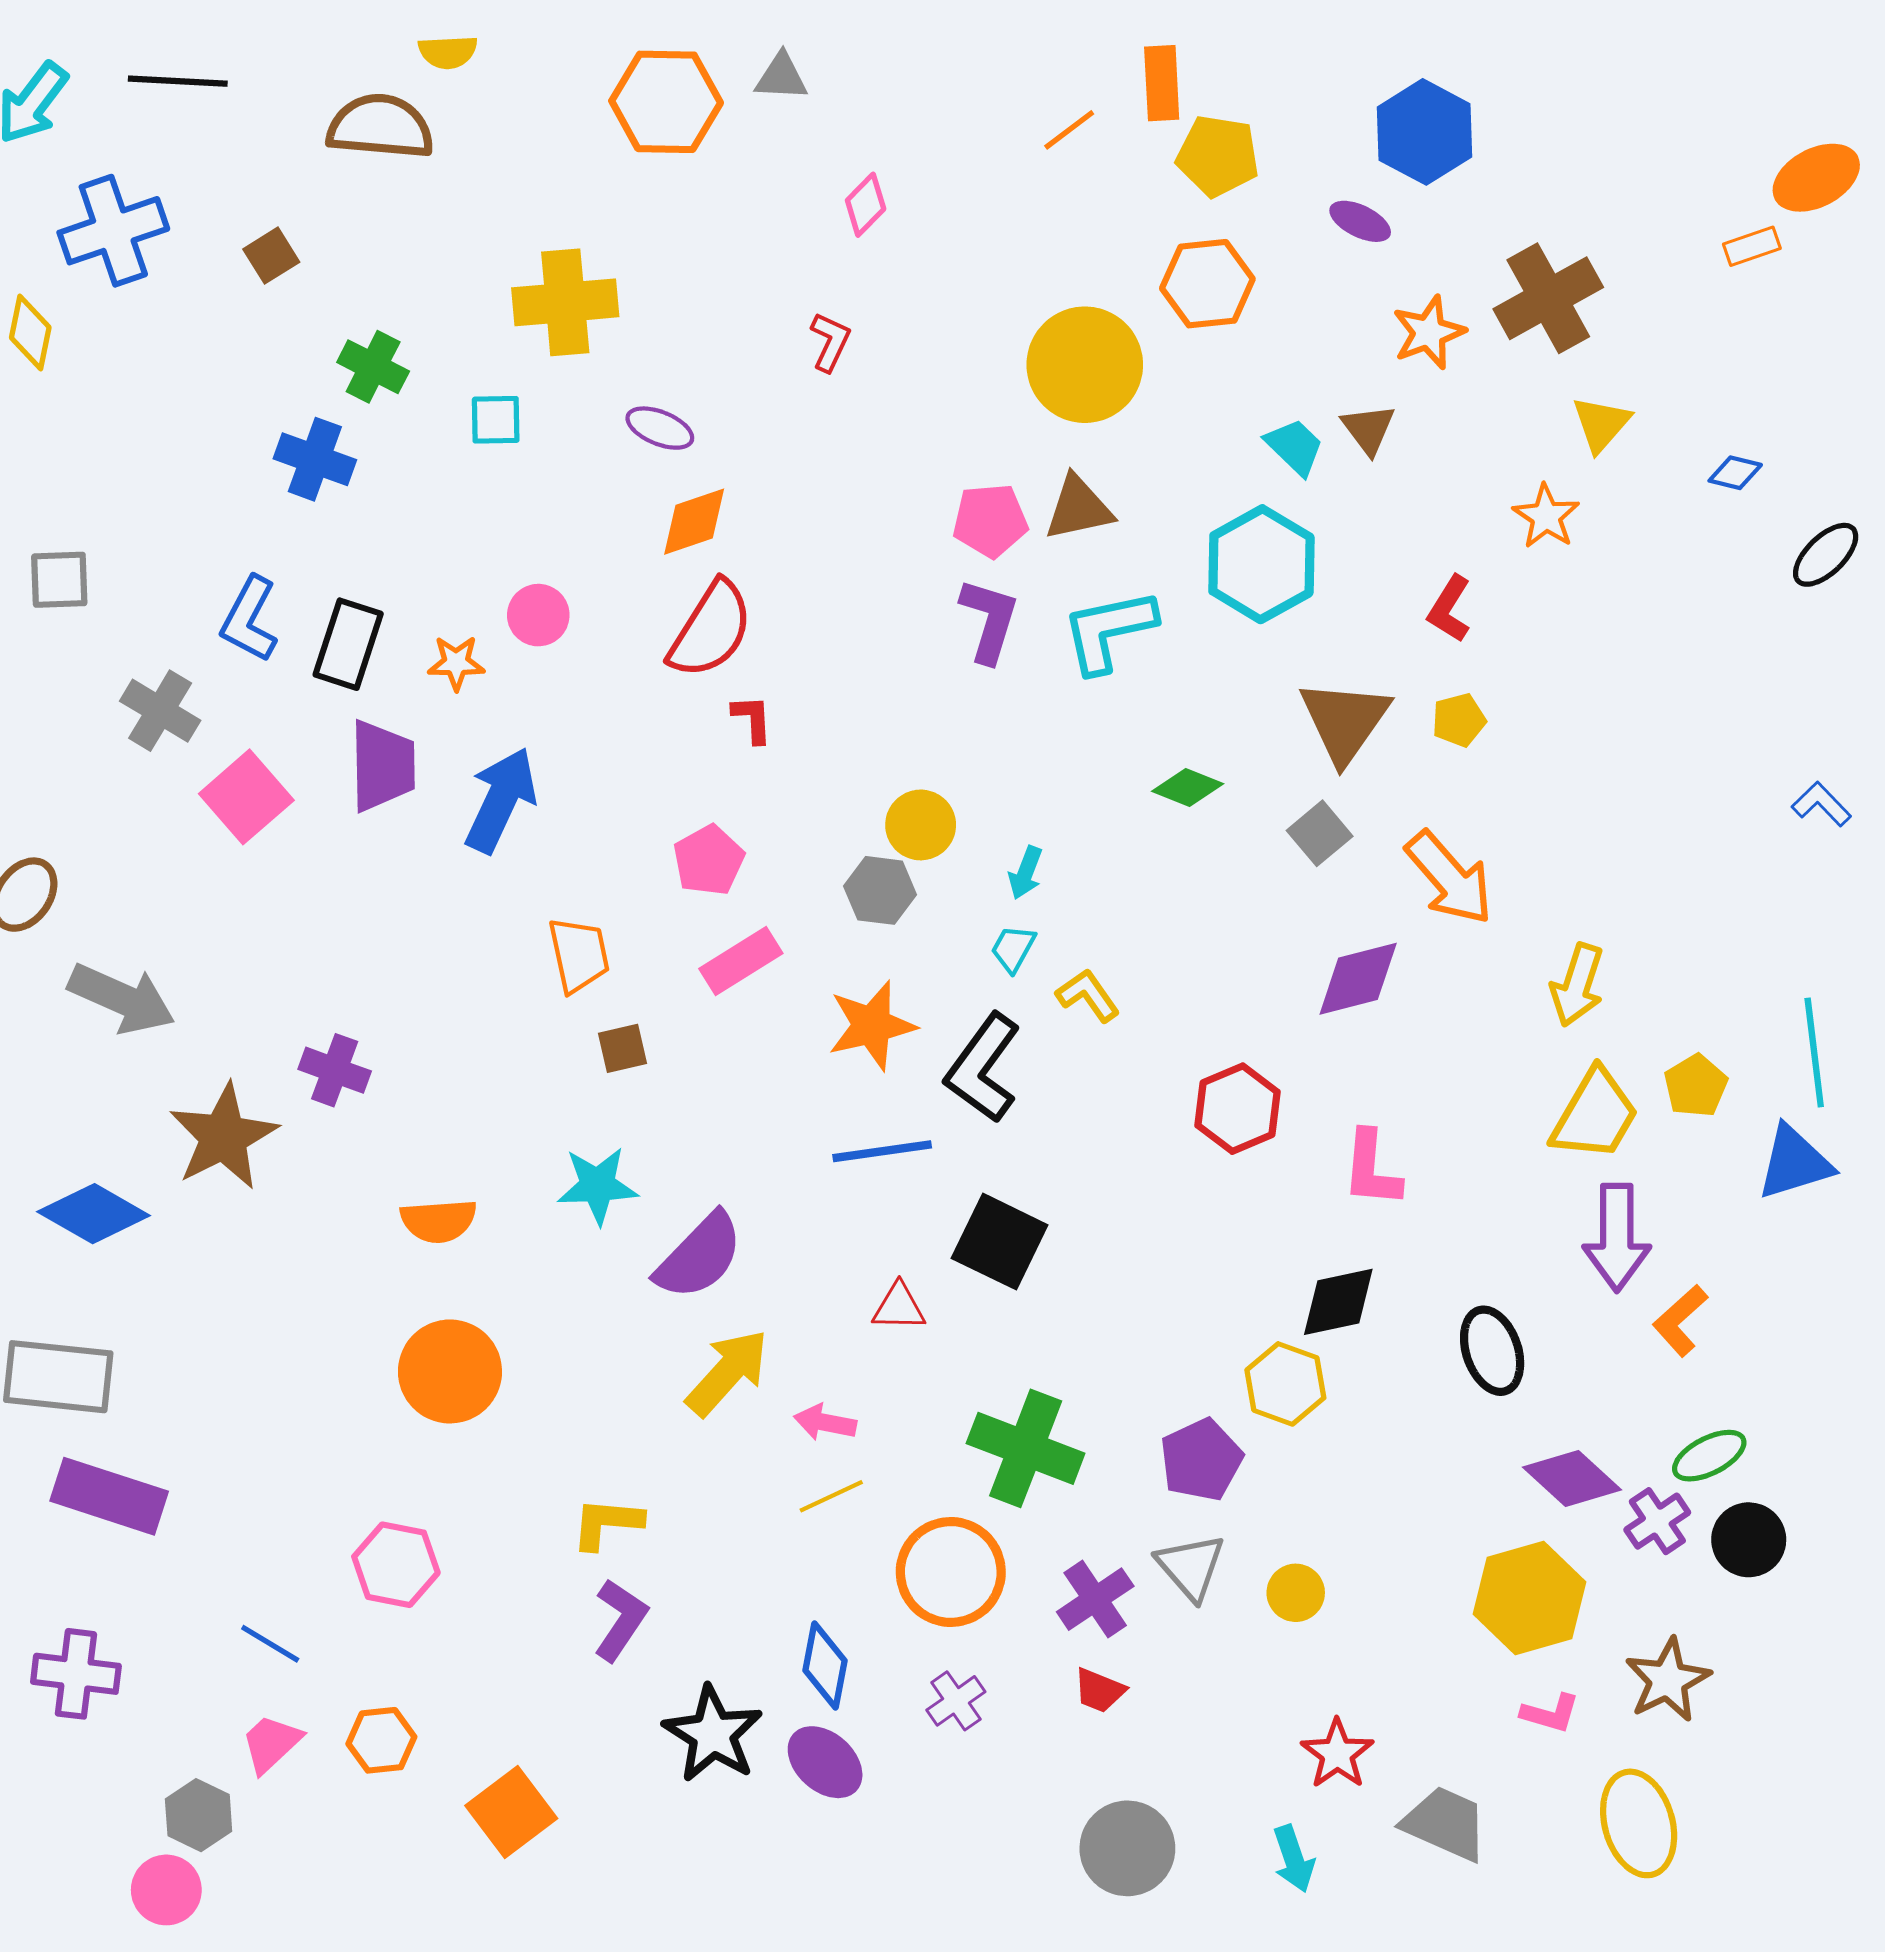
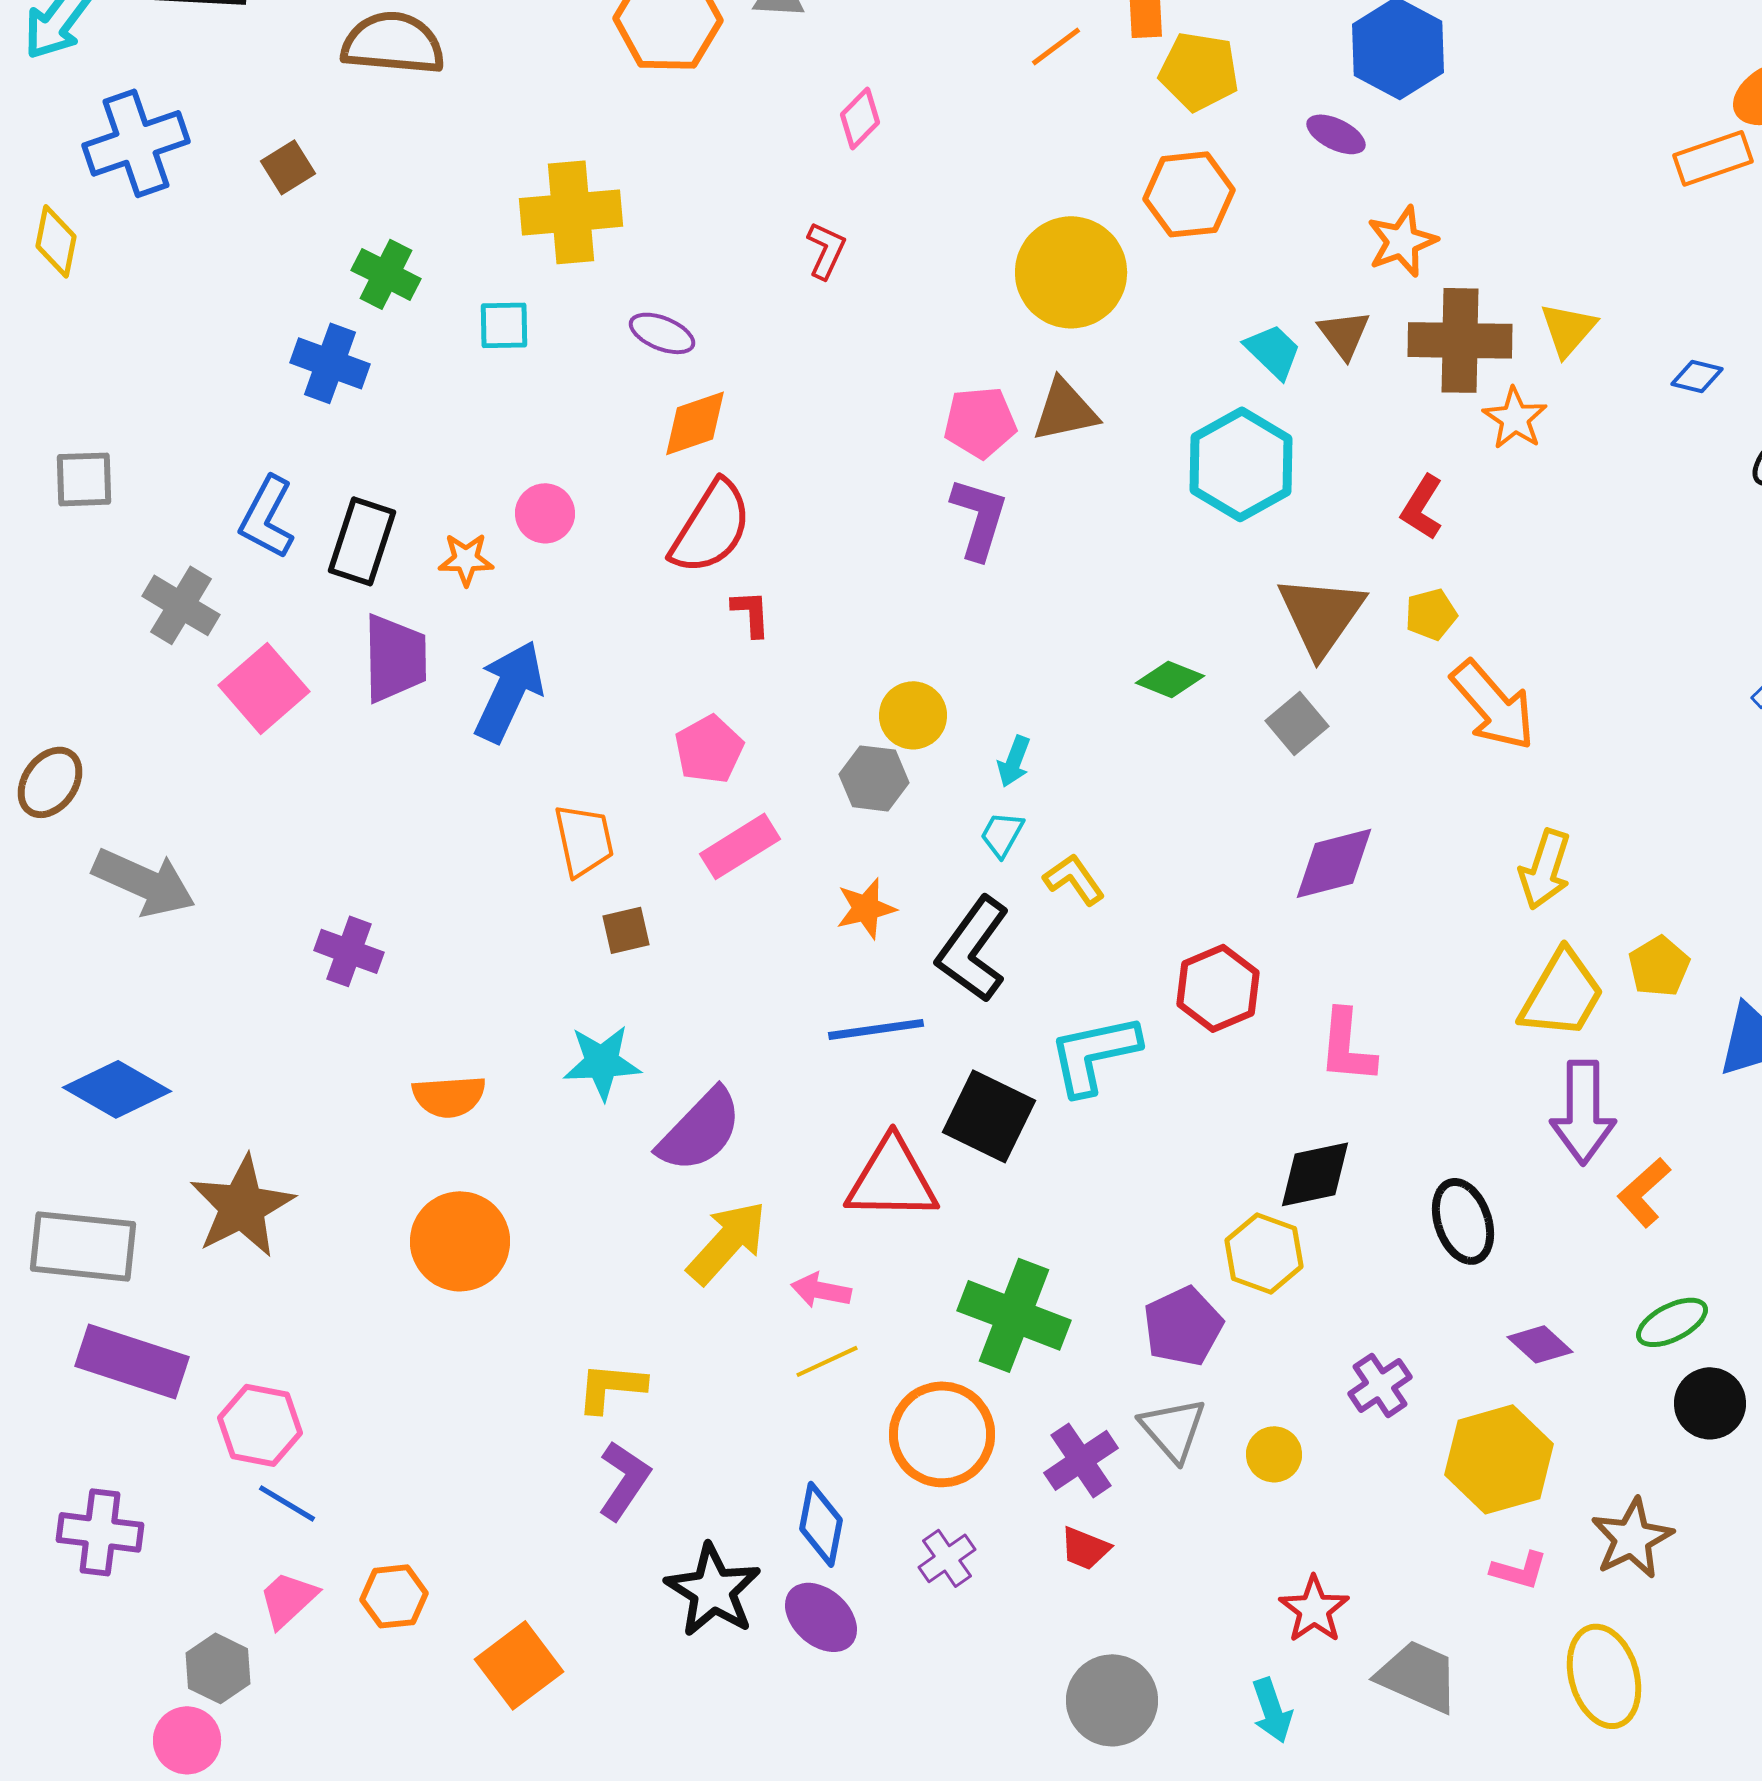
orange rectangle: (1752, 246) -> (1713, 158), size x1.4
brown cross: (1548, 298) -> (1460, 340), moved, turned 30
cyan L-shape: (1109, 631) -> (1094, 1054), moved
orange arrow: (1449, 878) -> (1493, 705), moved
orange star: (872, 1025) -> (866, 908), size x0.7
brown star: (223, 1137) -> (242, 1206), moved
red triangle: (899, 1307) -> (892, 1179), size x1.8
purple diamond: (1572, 1479) -> (1540, 1344), size x0.7
purple cross: (1657, 1521) -> (1380, 1385), moved
pink hexagon: (396, 1565) -> (260, 1425), moved

